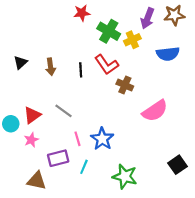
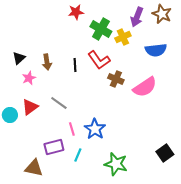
brown star: (174, 15) -> (162, 14), turned 30
pink semicircle: (155, 111) -> (145, 87), moved
pink star: (31, 140) -> (29, 78), moved

